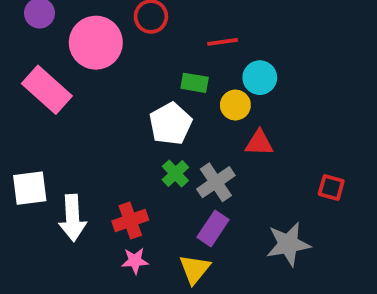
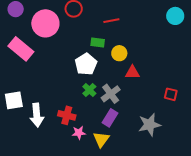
cyan circle: (260, 78) -> (175, 16), moved
red cross: (130, 221) -> (67, 115), turned 36
pink star: (135, 261) -> (79, 133), moved

